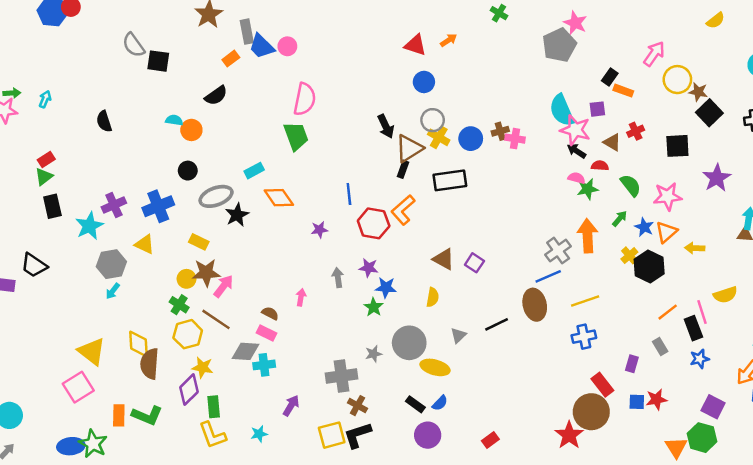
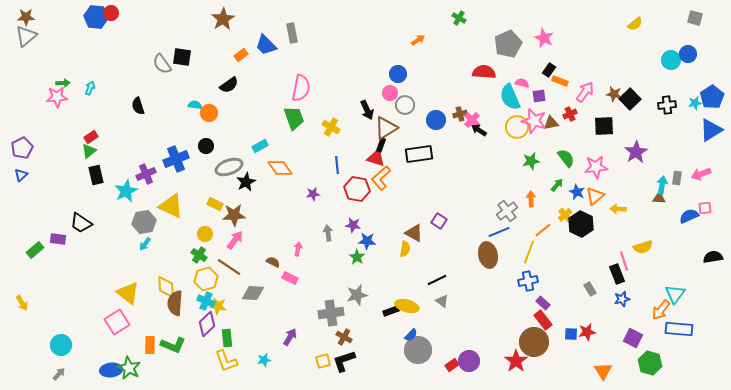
pink star: (575, 23) -> (544, 38), moved
gray rectangle: (247, 32) -> (292, 33), moved
gray semicircle: (134, 45) -> (162, 64), moved
red triangle: (415, 45) -> (376, 158), moved
pink circle: (287, 46) -> (390, 93), moved
pink arrow: (654, 54) -> (585, 92), moved
yellow circle: (677, 80) -> (517, 127), moved
brown star: (698, 92) -> (614, 94), moved
pink star: (575, 130) -> (534, 121), moved
yellow cross: (439, 137) -> (331, 127), moved
pink cross: (515, 139) -> (472, 120), turned 35
brown triangle: (612, 142) -> (551, 123), turned -42
black arrow: (577, 151) -> (479, 130), moved
red semicircle: (600, 166) -> (484, 72), moved, size x1.6
pink semicircle: (577, 178) -> (522, 83), moved
blue cross: (158, 206) -> (176, 159), moved
orange arrow: (588, 236) -> (531, 199), size x0.6
yellow triangle: (145, 244) -> (171, 206), size x1.5
brown triangle: (444, 259) -> (414, 233), moved
brown star: (206, 273) -> (234, 215), moved
yellow line: (585, 301) -> (529, 252), turned -50
orange line: (668, 312) -> (543, 230), moved
black line: (497, 324) -> (437, 280), moved
pink rectangle: (266, 333) -> (290, 278), moved
gray triangle: (458, 335) -> (442, 301), moved, turned -40
gray circle: (409, 343) -> (418, 350), moved
gray star: (374, 354) -> (357, 295), size x1.5
purple rectangle: (632, 364) -> (543, 303), moved, turned -64
cyan cross: (264, 365) -> (206, 301), moved, turned 30
black rectangle: (415, 404) -> (391, 311), moved, turned -56
yellow square: (332, 435) -> (323, 361), size x0.7
purple circle: (428, 435) -> (469, 361), moved
green hexagon: (702, 438) -> (650, 363), moved

